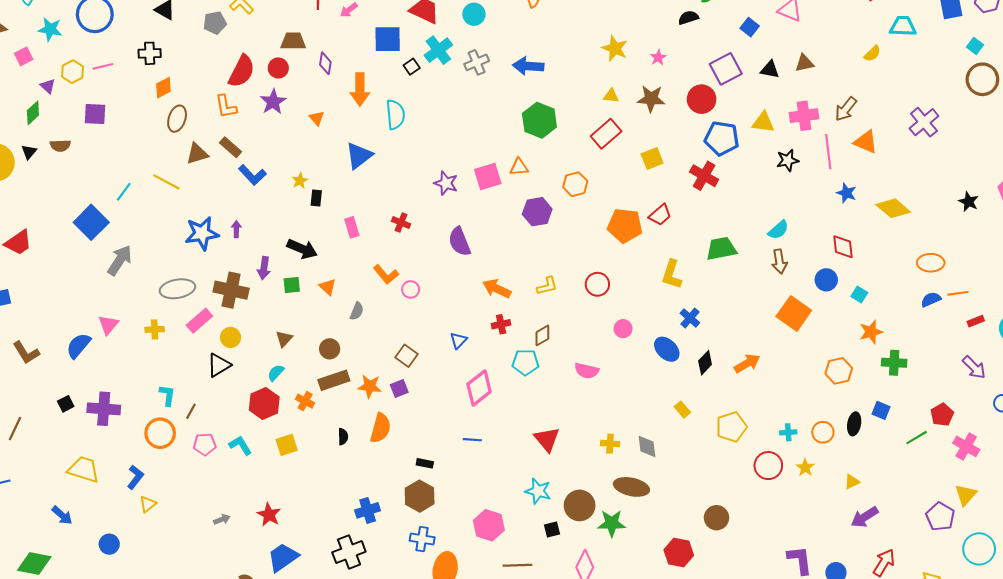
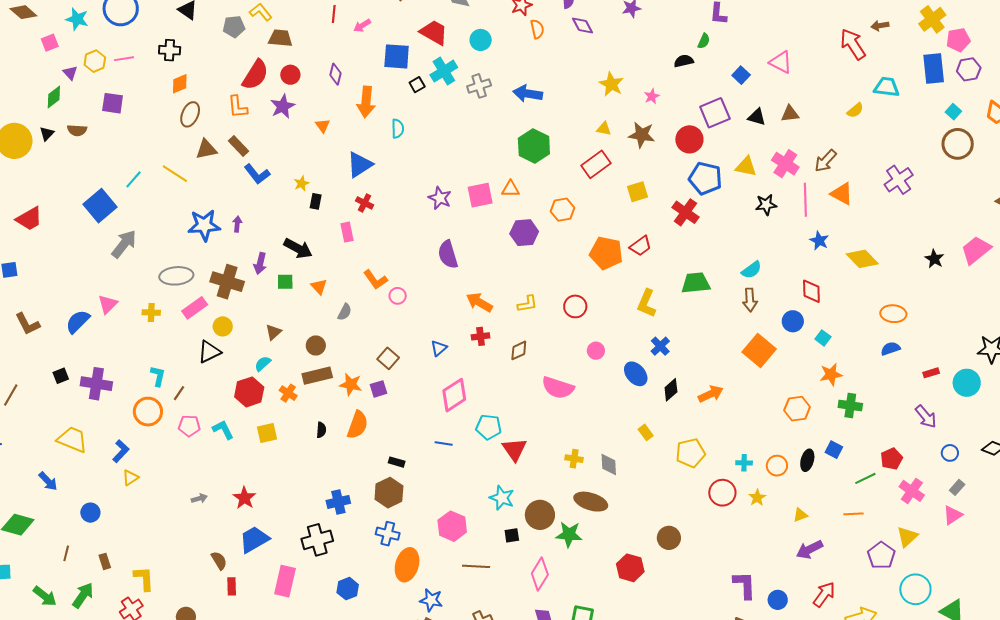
brown trapezoid: (293, 41) -> (280, 38), moved
cyan semicircle: (395, 115) -> (398, 129), size x0.7
pink cross: (804, 116) -> (785, 164), turned 36
red cross: (401, 223) -> (365, 203), moved
orange line: (958, 293) -> (853, 514), moved
cyan pentagon: (525, 362) -> (489, 427), moved
pink semicircle: (587, 371) -> (558, 388), size x1.4

